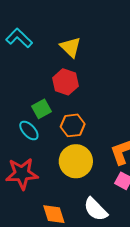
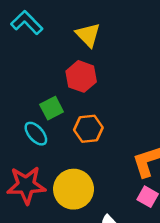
yellow circle: (76, 161) -> (74, 189), moved

